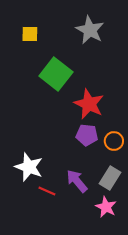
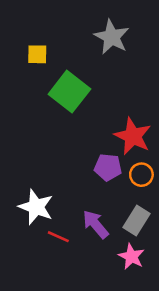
yellow square: (30, 34) -> (37, 54), moved
red star: (89, 104) -> (133, 136), moved

